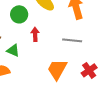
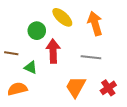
red arrow: (35, 34) -> (53, 51), size x1.6

